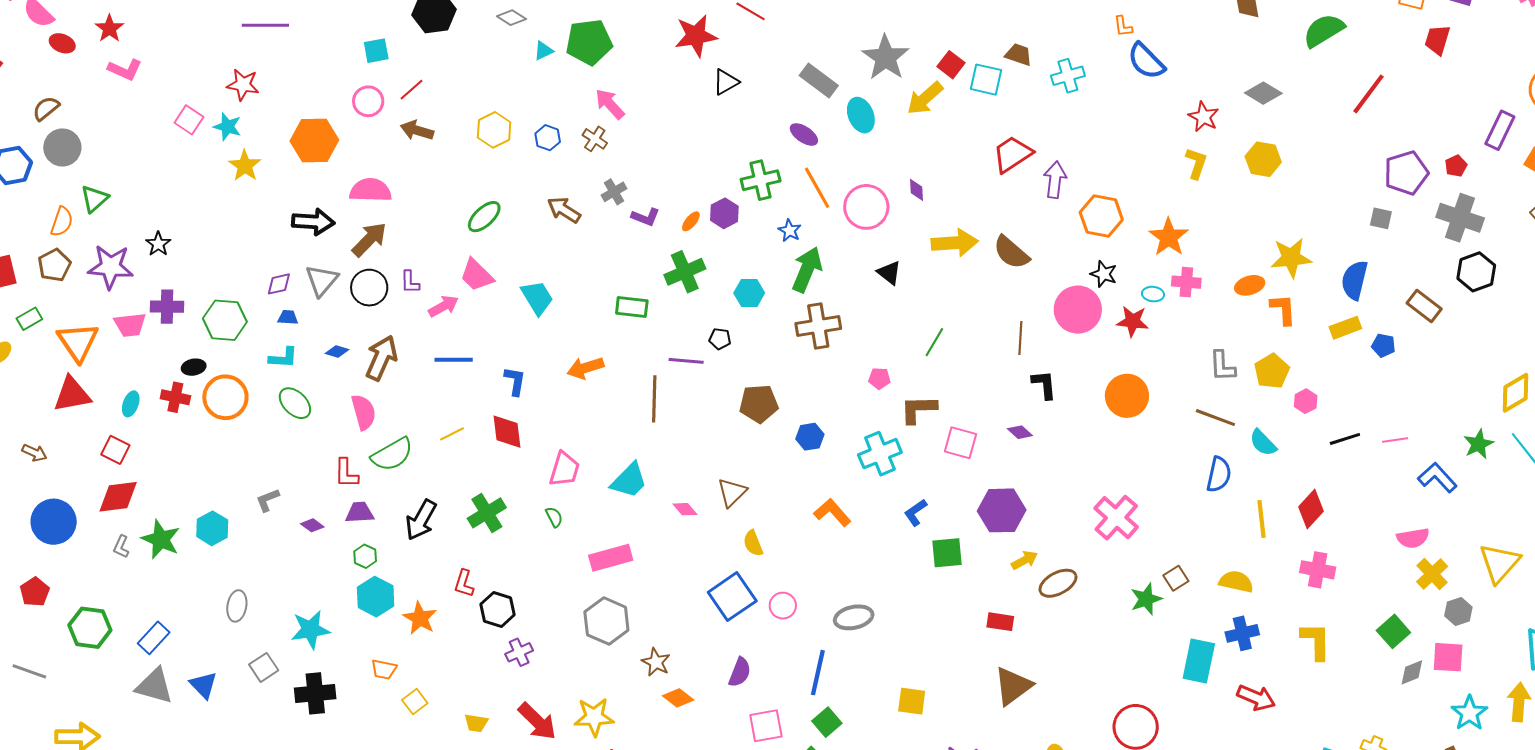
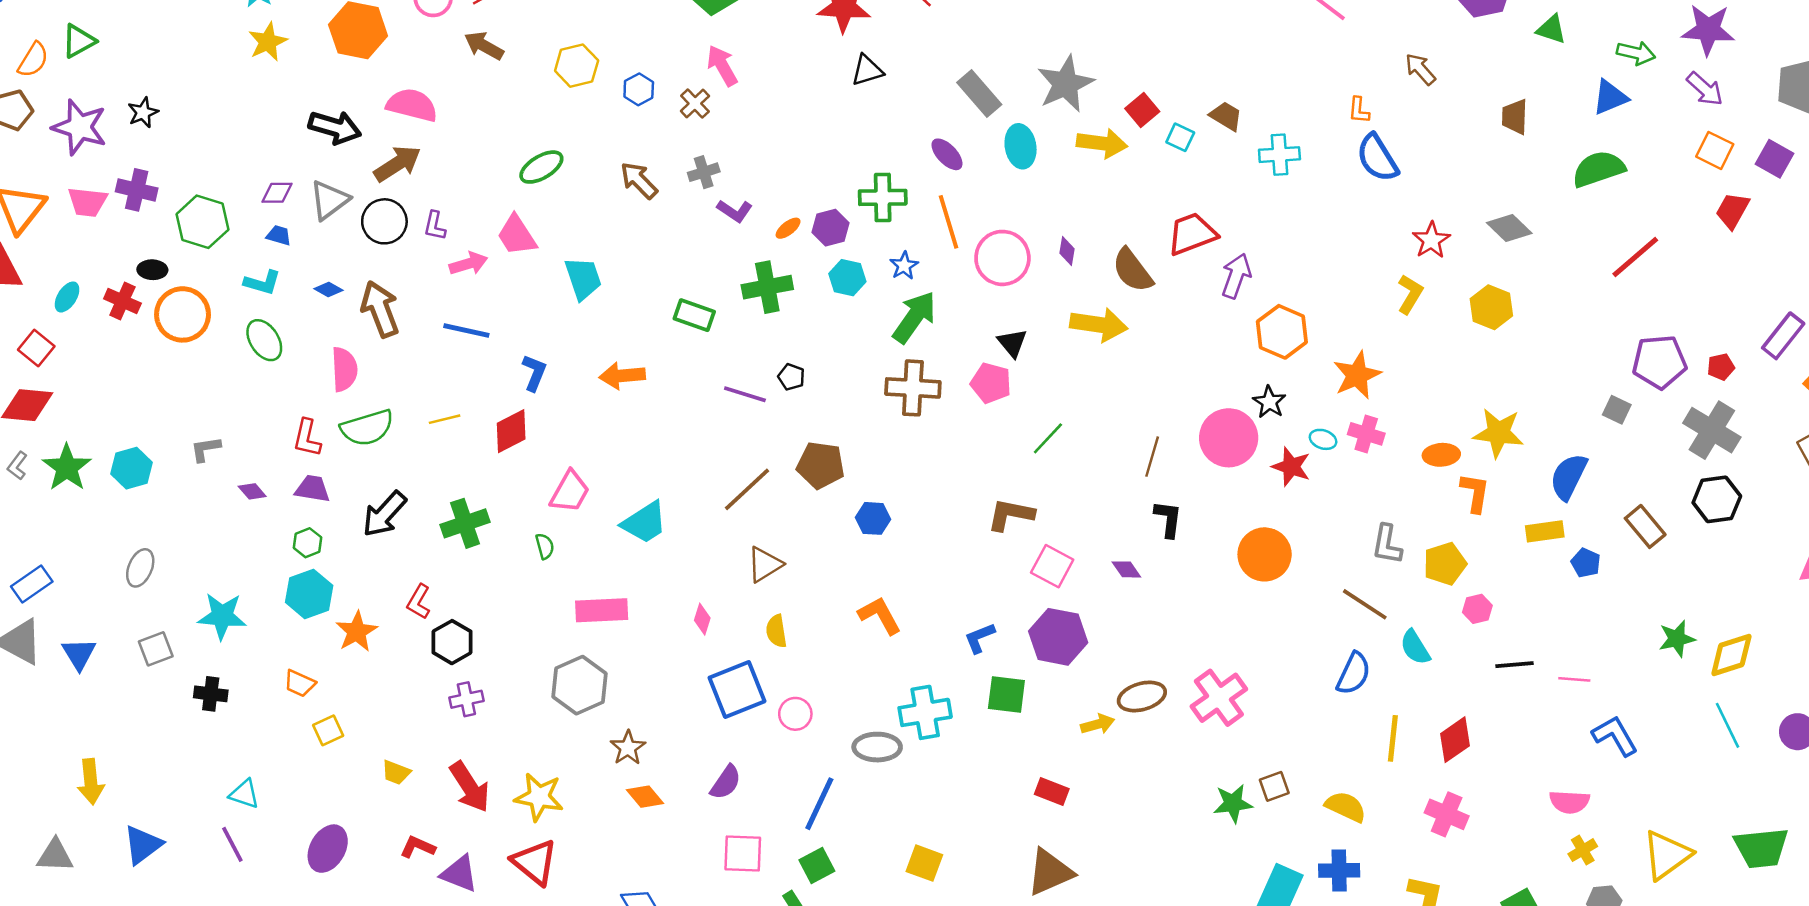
cyan square: (986, 80) -> (1180, 137), size x0.7
yellow arrow: (925, 98) -> (1102, 143), turned -144
brown semicircle: (1011, 252) -> (1132, 270), moved
cyan hexagon: (749, 293) -> (847, 278), moved
brown arrow: (381, 358) -> (380, 309), turned -57
pink pentagon: (880, 378) -> (991, 383), moved, size x1.5
brown line: (654, 399) -> (747, 489), moved, turned 33
red diamond: (507, 432) -> (511, 431), turned 57
green star: (1478, 444) -> (1677, 639), moved
cyan cross: (880, 454) -> (925, 712), moved
pink diamond: (685, 509) -> (702, 619), moved, turned 45
purple hexagon: (1002, 510) -> (1058, 637), moved
yellow cross: (1432, 574) -> (1583, 850), size x0.7
brown ellipse: (1058, 583) -> (1142, 696), moved
black cross: (315, 693) -> (211, 694), size x0.7

